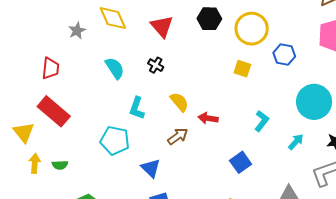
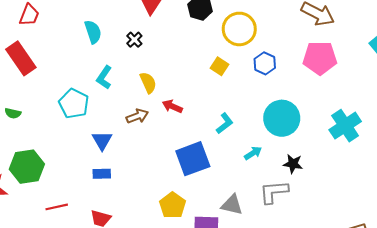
blue square: (241, 162) -> (193, 159), size x1.6

